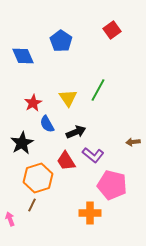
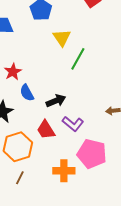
yellow triangle: (68, 98) -> (62, 38), moved
brown line: (32, 205) -> (20, 178), moved
orange cross: (90, 213) -> (64, 171), moved

